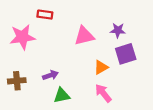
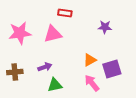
red rectangle: (45, 15) -> (65, 13), moved
pink triangle: (84, 36) -> (53, 34), moved
purple square: (126, 54) -> (112, 69), moved

